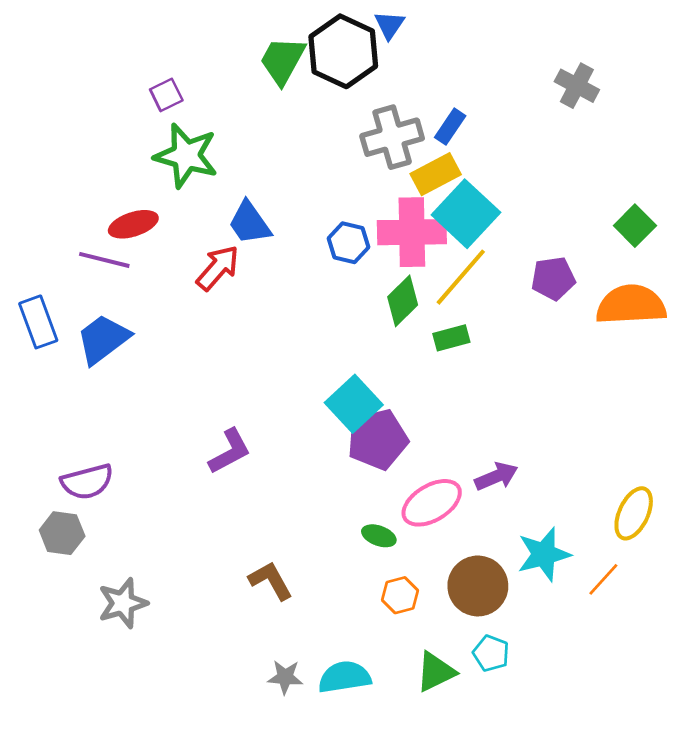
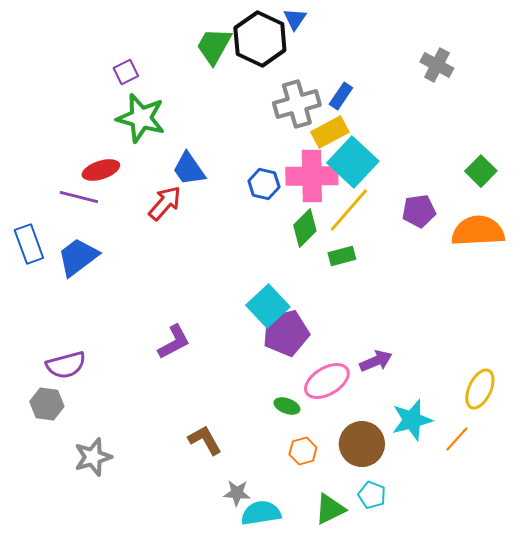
gray star: (285, 677) -> (237, 493), moved

